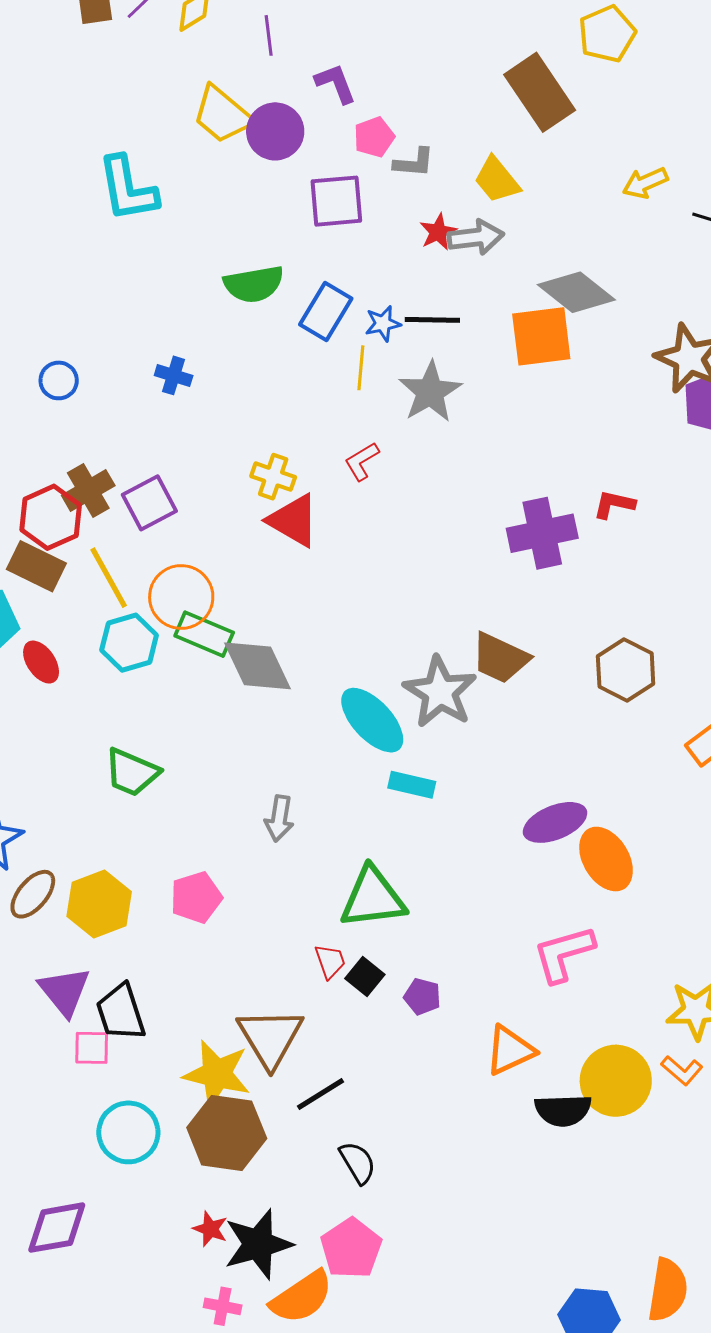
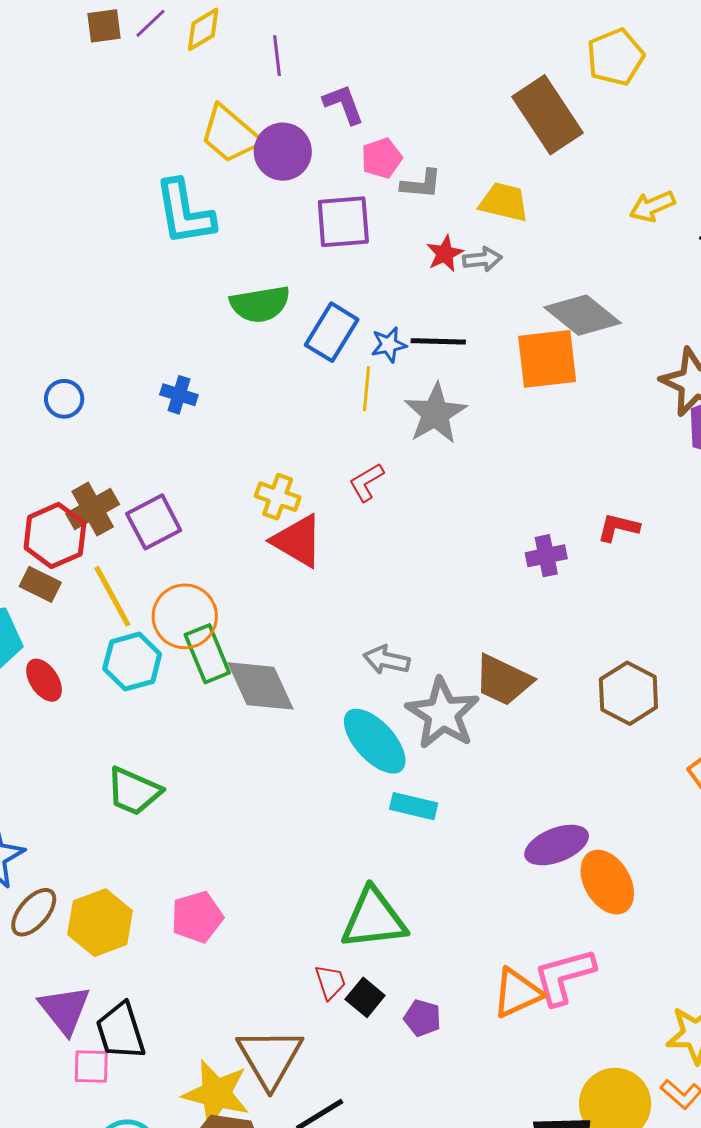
yellow trapezoid: (497, 180) -> (504, 202), turned 142
cyan L-shape: (128, 189) -> (184, 212), moved
gray arrow: (476, 237) -> (482, 259), size x0.7
purple cross: (542, 533) -> (546, 556), size x0.6
brown rectangle: (36, 566) -> (40, 584), size x0.7
green rectangle: (204, 634) -> (207, 654), turned 44
gray arrow: (279, 818) -> (387, 660), moved, turned 93
orange triangle: (510, 1050) -> (517, 993), moved

